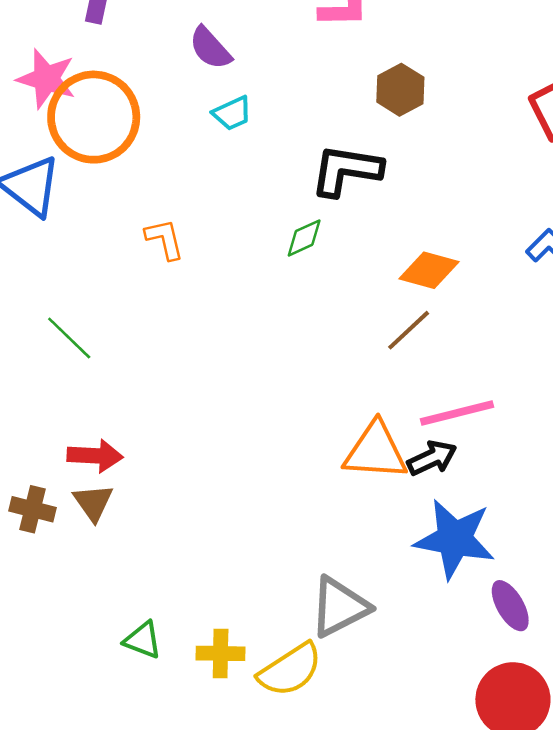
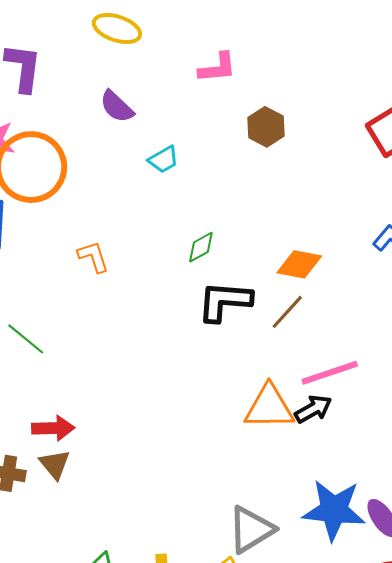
cyan trapezoid: (232, 113) -> (163, 160), moved
black L-shape: (346, 170) -> (225, 301), moved
blue star: (455, 539) -> (334, 510), moved

